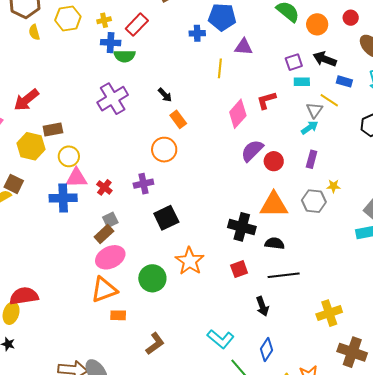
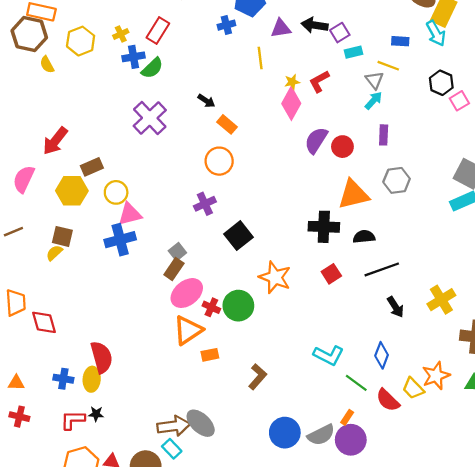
green semicircle: (125, 56) -> (152, 68), turned -30
black arrow: (325, 59) -> (315, 25), moved
yellow star: (334, 186) -> (292, 82), moved
red cross: (104, 187) -> (211, 307), moved
red semicircle: (24, 296) -> (102, 357), turned 96
black arrow: (262, 306) -> (396, 307), moved

